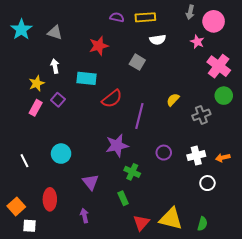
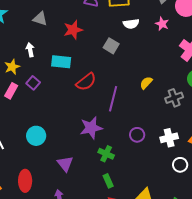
gray triangle: (55, 33) -> (40, 19), moved
pink star: (197, 42) -> (162, 24), moved
green rectangle: (123, 198) -> (108, 181), moved

